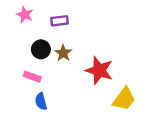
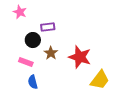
purple rectangle: (59, 21) -> (48, 27), moved
brown star: (63, 53) -> (51, 53), moved

